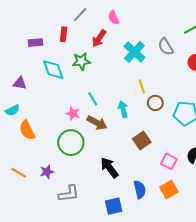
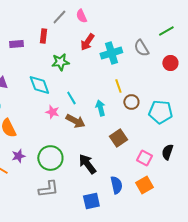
pink semicircle: (114, 18) -> (81, 16), moved
red arrow: (99, 38) -> (87, 42), moved
cyan cross: (134, 52) -> (111, 53), turned 30
cyan diamond: (53, 70) -> (39, 85), moved
green circle: (71, 143) -> (50, 158), moved
purple star: (47, 172) -> (18, 156), moved

